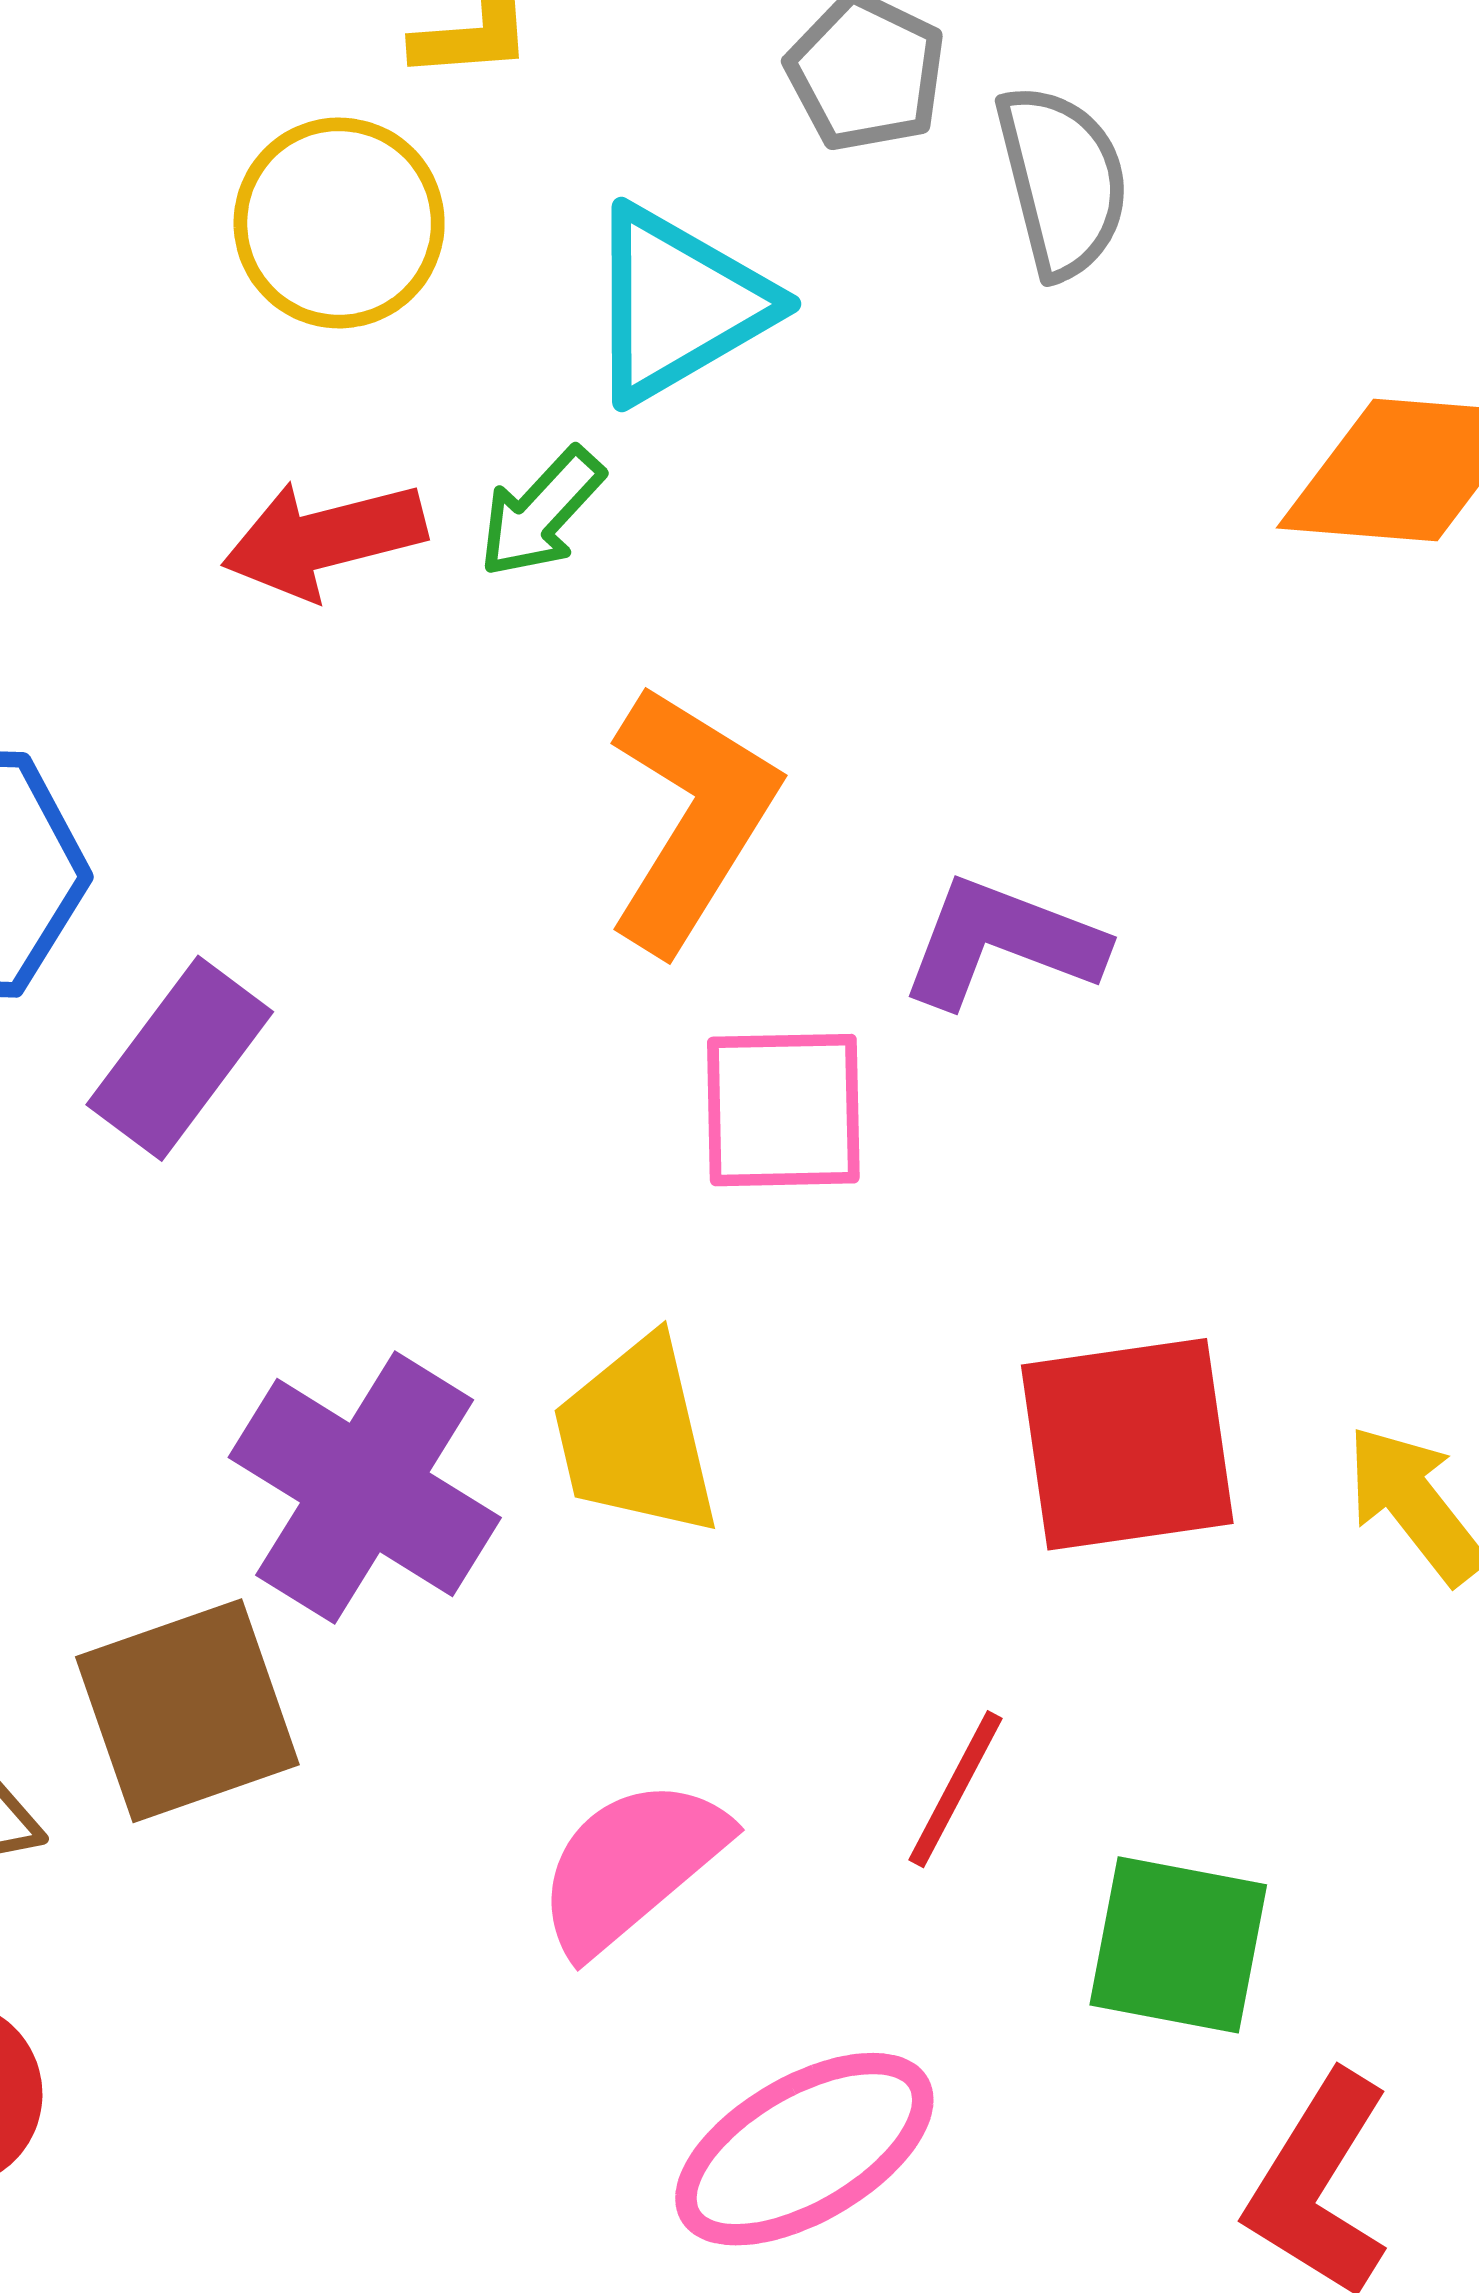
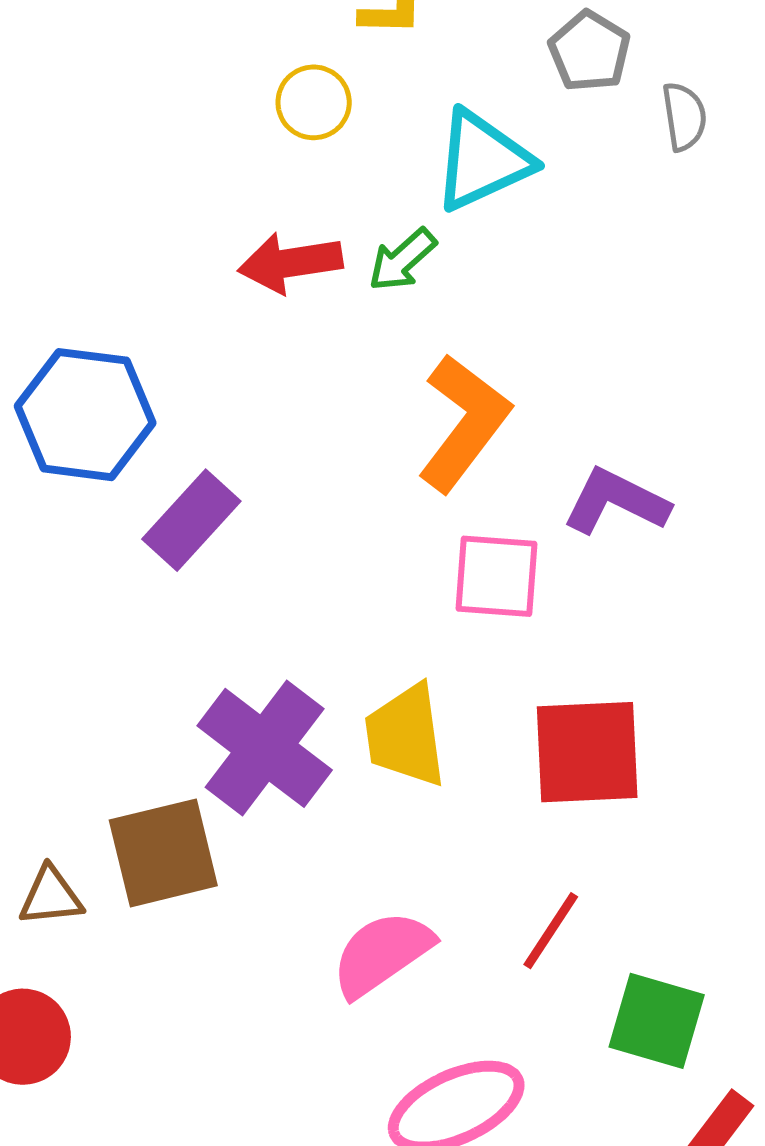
gray semicircle: (1062, 181) -> (684, 116), size x0.7
yellow circle: (339, 223) -> (314, 102), size x0.7
red square: (1127, 1444) -> (587, 752), moved

